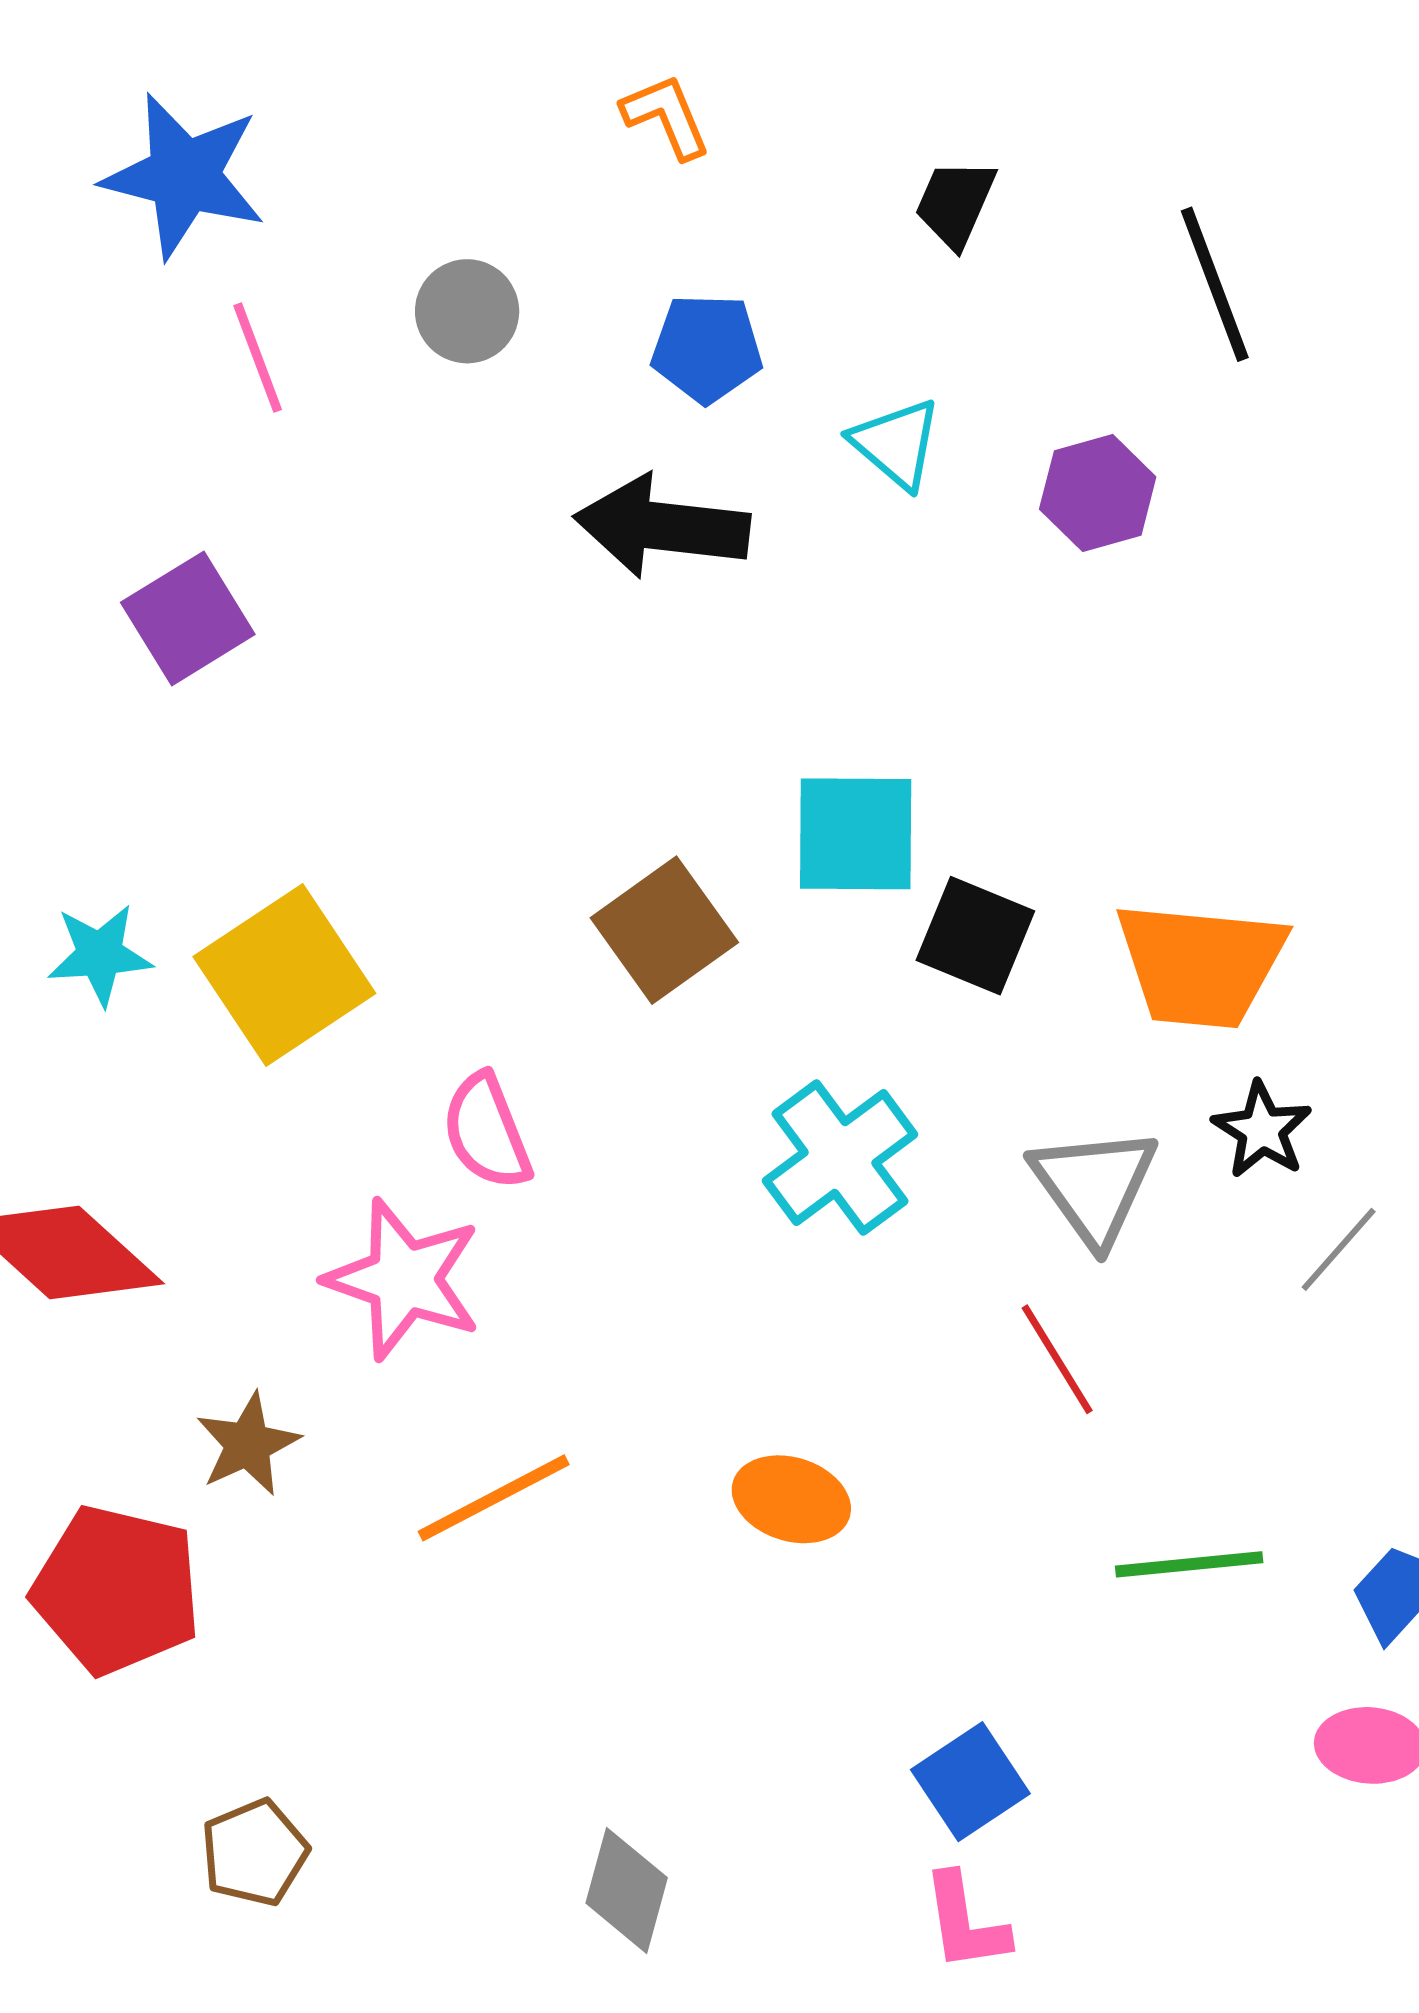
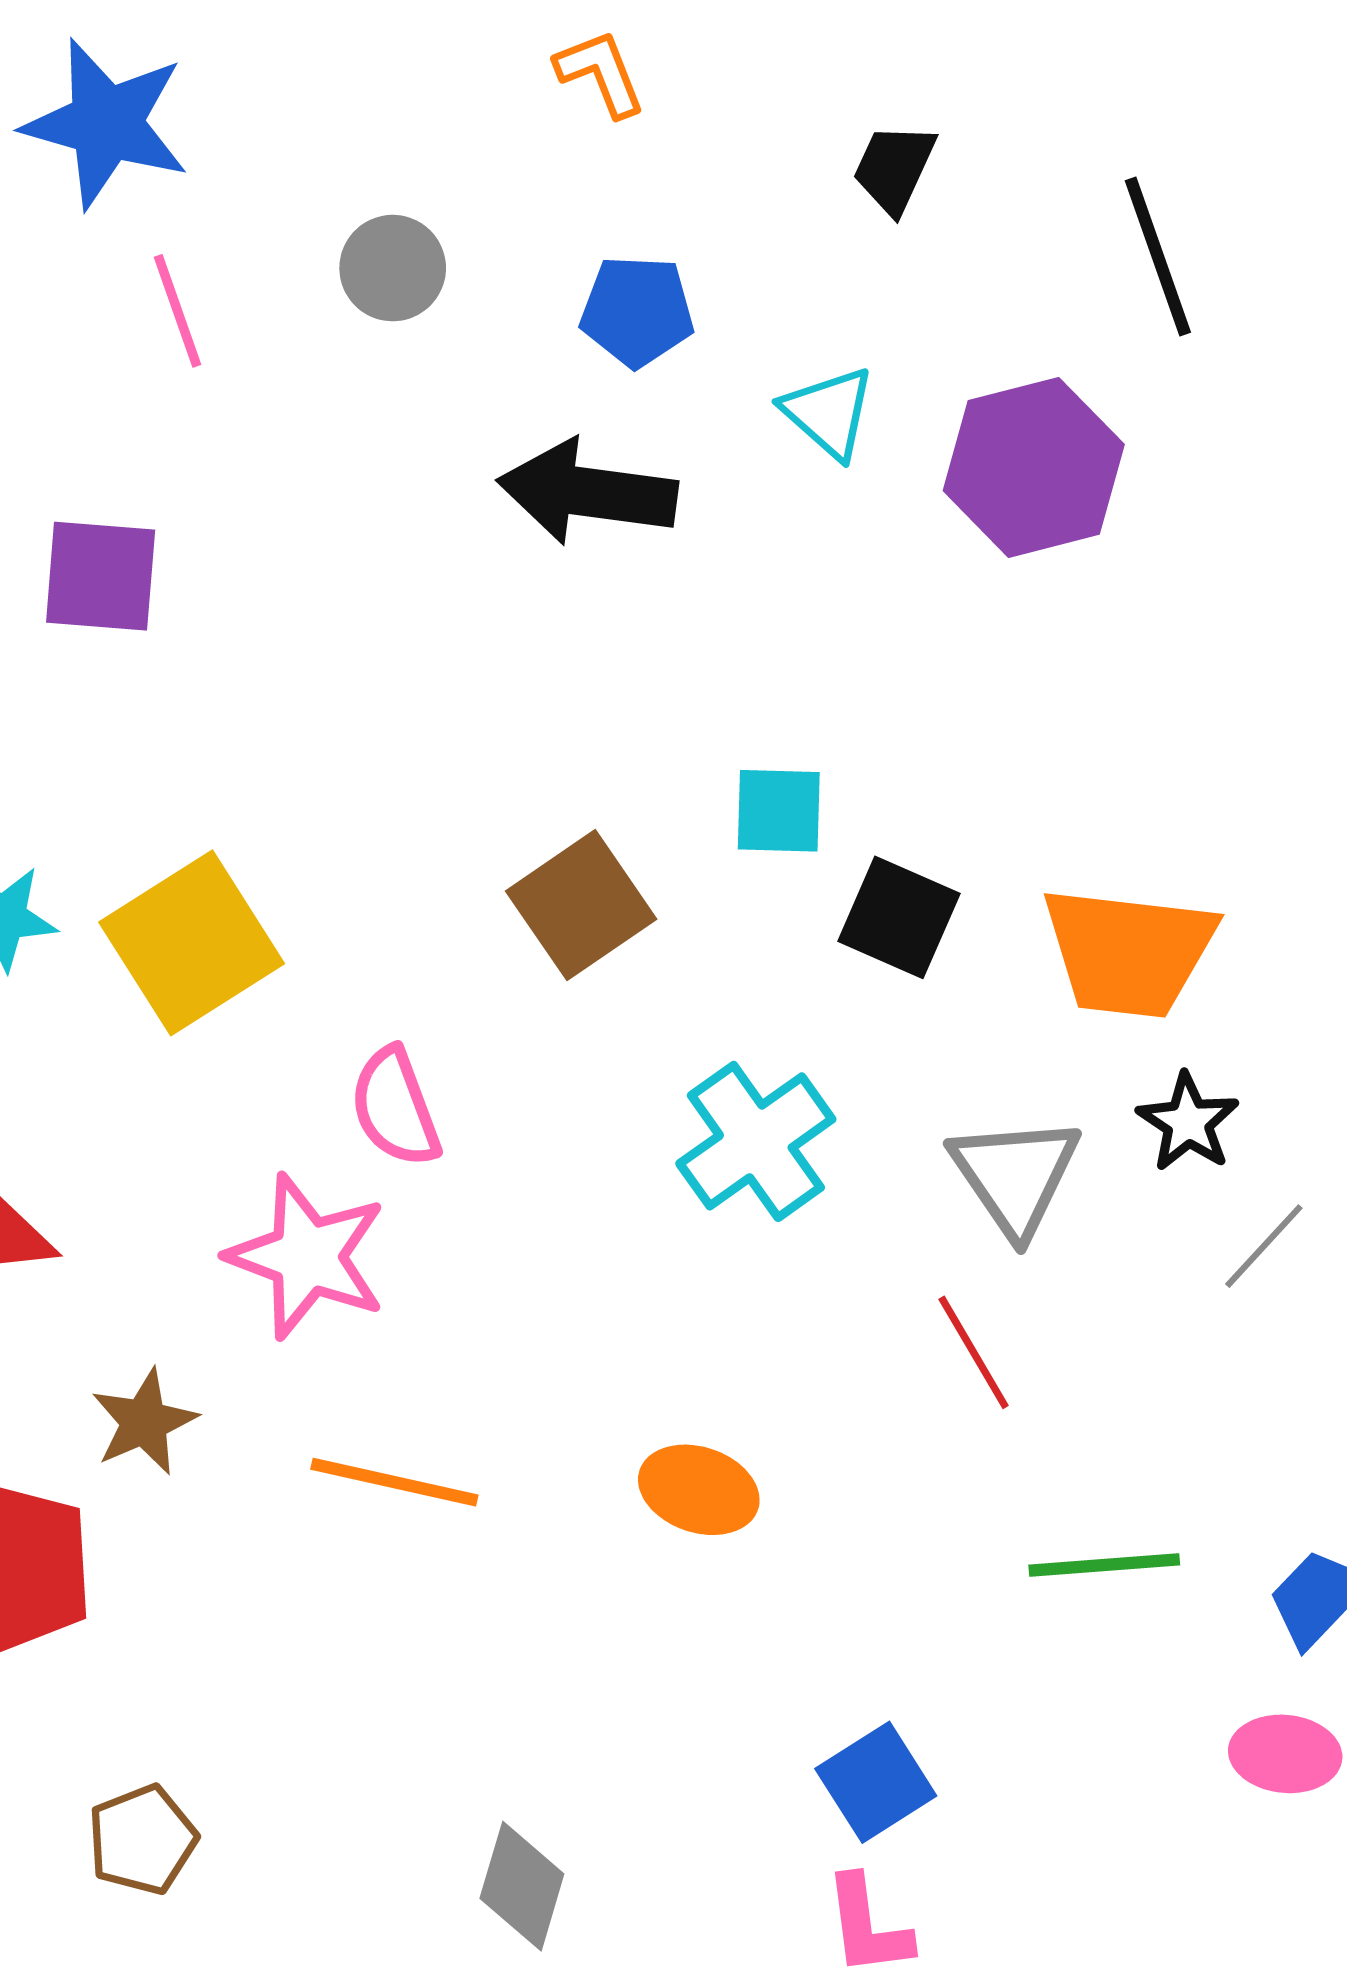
purple hexagon: (1098, 493) -> (1034, 467), size x1.5
purple square: (188, 618) -> (101, 576), turned 35
cyan square: (856, 834) -> (779, 811), size x0.7
orange line: (494, 1498) -> (394, 1482), turned 39

